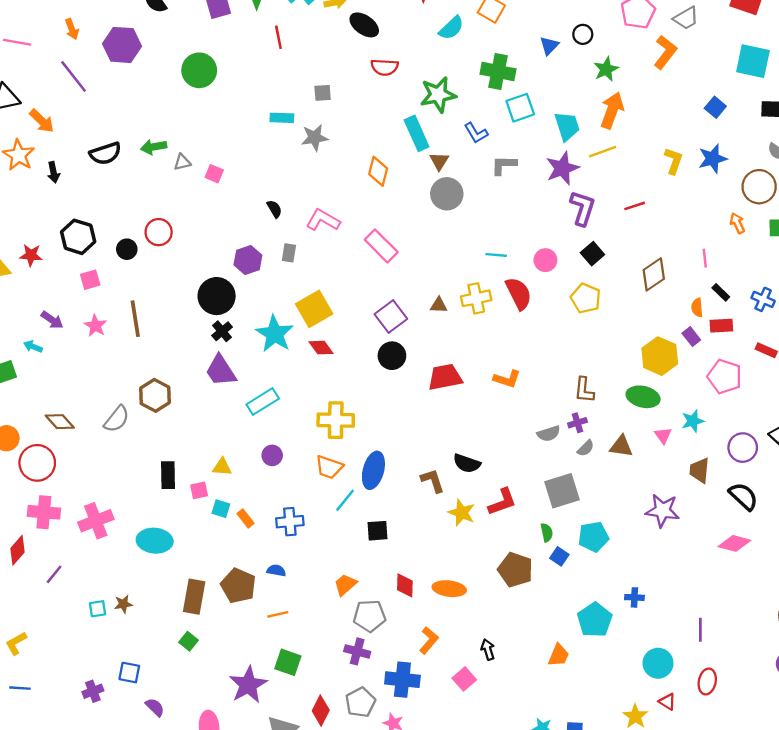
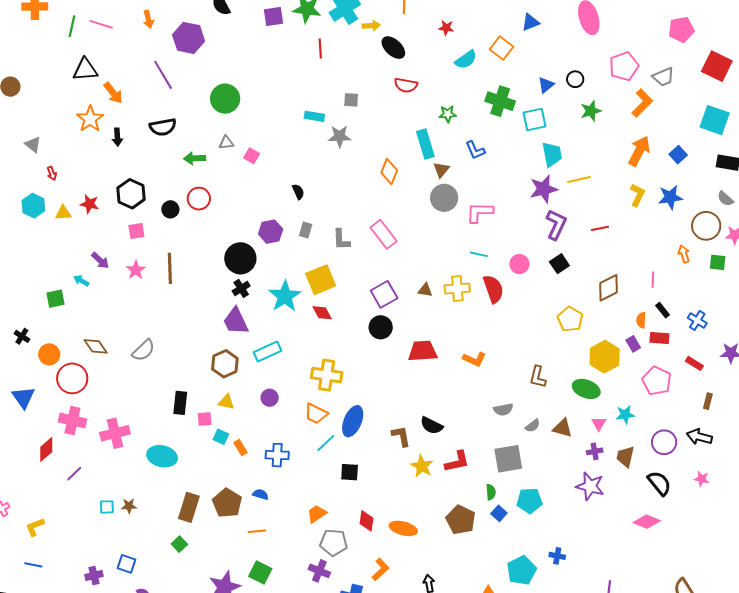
green circle: (199, 70) -> (225, 99), moved
purple line: (74, 77) -> (163, 75), moved
green star: (438, 95) -> (448, 114), size x0.6
cyan square: (520, 108) -> (534, 120), moved
orange arrow: (612, 110) -> (639, 151), moved
green arrow: (154, 147) -> (195, 158), moved
gray L-shape: (504, 165) -> (341, 240), moved, turned -100
pink L-shape: (323, 220) -> (480, 212), moved, turned -36
yellow pentagon: (586, 298) -> (570, 319), moved
brown hexagon: (155, 395) -> (225, 364), moved
purple cross: (577, 423) -> (595, 451), moved

